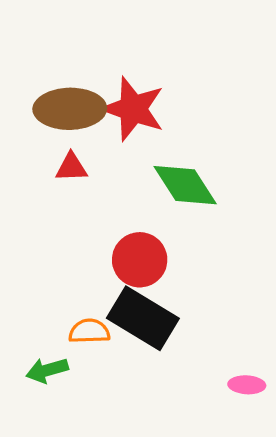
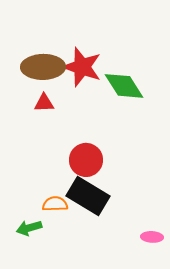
green diamond: (185, 185) -> (124, 86), moved

